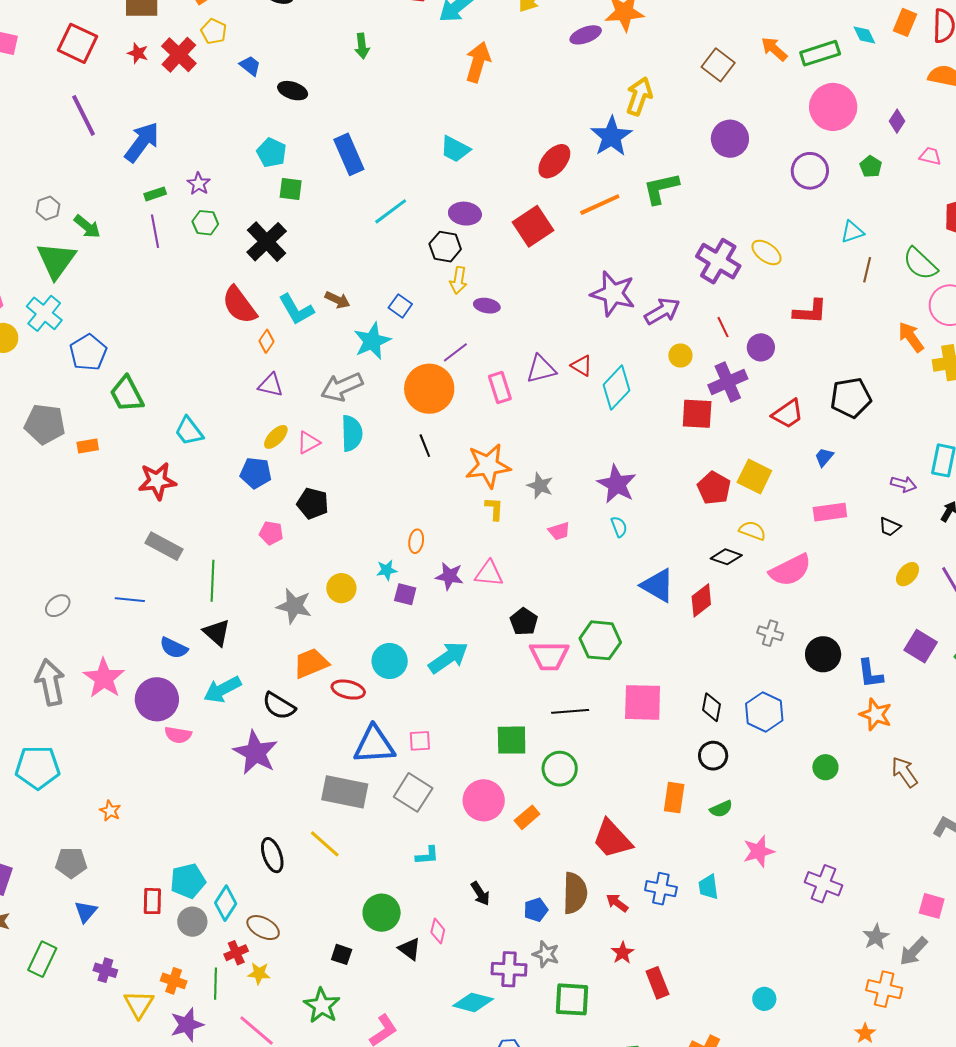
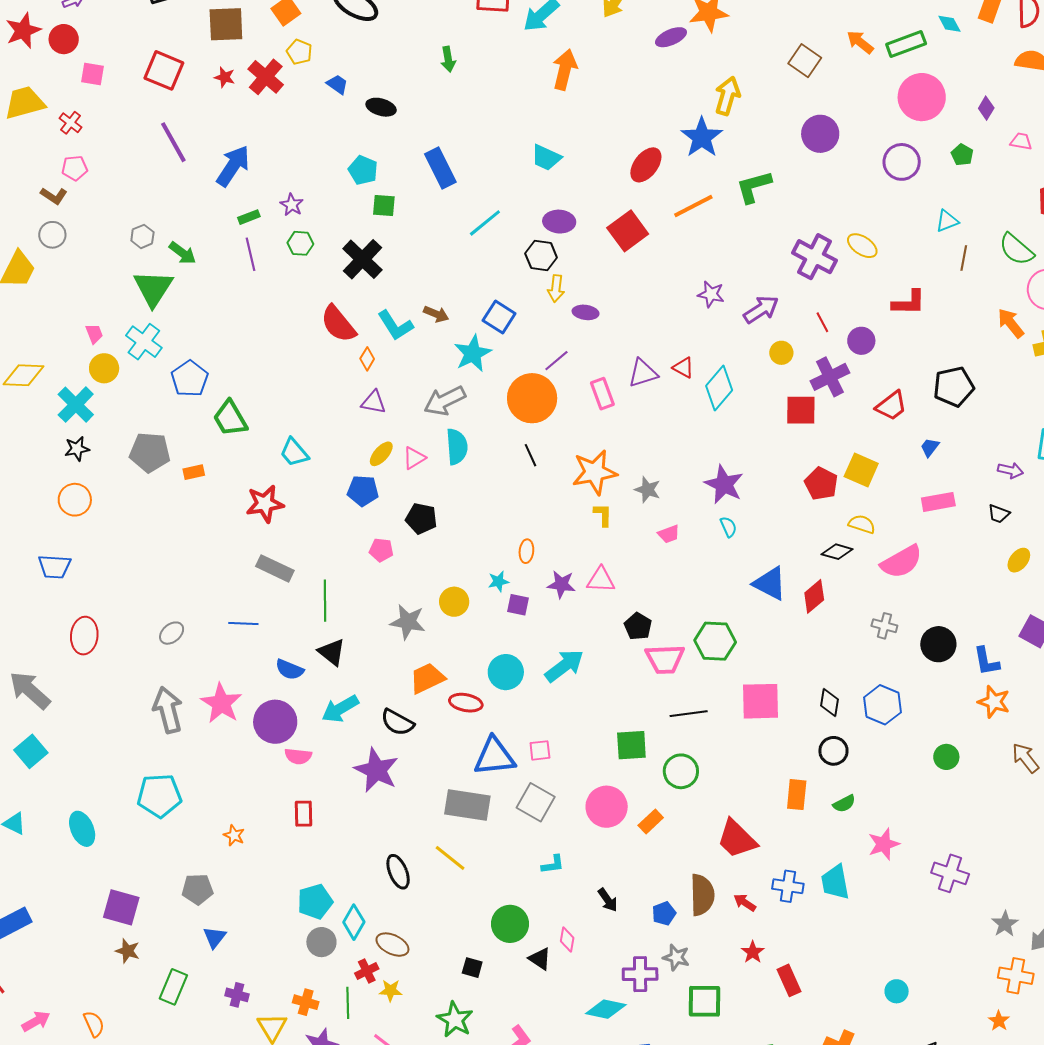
purple star: (613, 294) -> (711, 294), size x0.6
blue square: (400, 306) -> (499, 317), size x1.4
cyan trapezoid: (708, 887) -> (835, 882), size x1.4
red rectangle: (152, 901) -> (304, 814), moved

